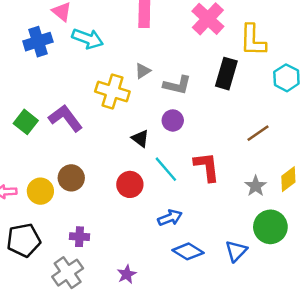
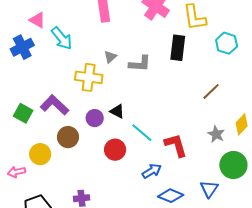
cyan arrow: (88, 39) -> (62, 38), turned 40
purple circle: (173, 120) -> (95, 118), moved
red L-shape: (207, 167) -> (176, 145), moved
brown circle: (71, 178) -> (68, 137), moved
yellow circle: (40, 191) -> (40, 154), moved

